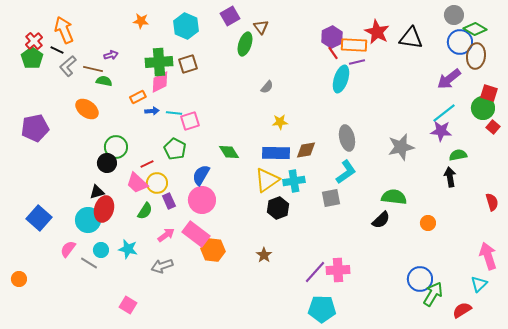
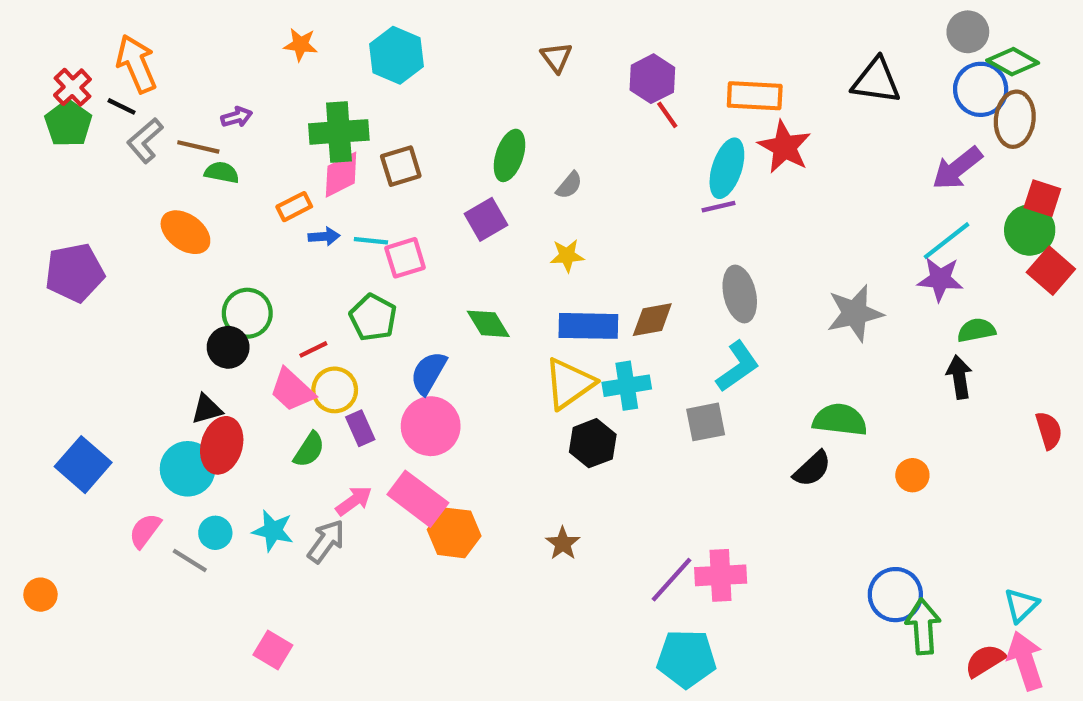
purple square: (230, 16) -> (486, 219), moved
red star: (377, 32) -> (785, 147), moved
purple hexagon: (332, 37) -> (652, 79), moved
green ellipse: (245, 44) -> (510, 155), moved
red line: (333, 53) -> (667, 115), moved
purple line: (357, 62) -> (718, 207), moved
brown square: (188, 64) -> (401, 166), moved
yellow star: (280, 122) -> (567, 256), moved
red square: (493, 127) -> (1051, 271), size x1.5
pink arrow: (488, 256) -> (1025, 661), moved
gray arrow: (162, 266) -> (326, 541), moved, turned 145
green arrow: (433, 294) -> (923, 627), turned -35

